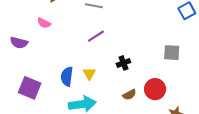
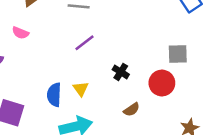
black cross: (123, 63) -> (121, 72), turned -32
red circle: (155, 89) -> (162, 83), moved

